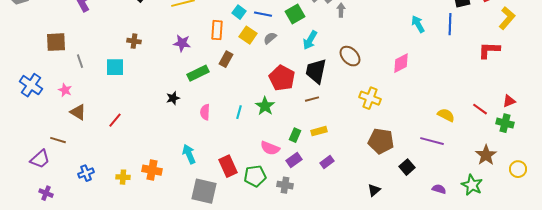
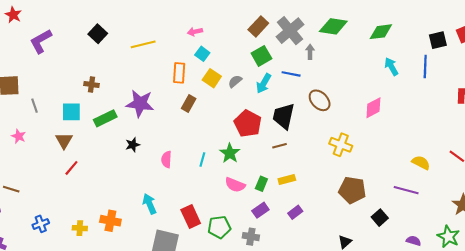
blue line: (263, 14) -> (291, 74), moved
cyan arrow: (310, 40) -> (264, 83), moved
purple star: (182, 43) -> (140, 104), moved, size x1.5
green rectangle: (198, 73) -> (105, 118), moved
brown triangle: (78, 112) -> (64, 140), moved, turned 30
pink semicircle: (270, 148) -> (235, 185), moved

